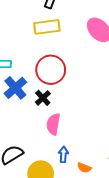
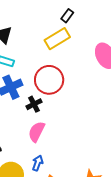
yellow rectangle: (47, 27) -> (57, 39), turned -40

